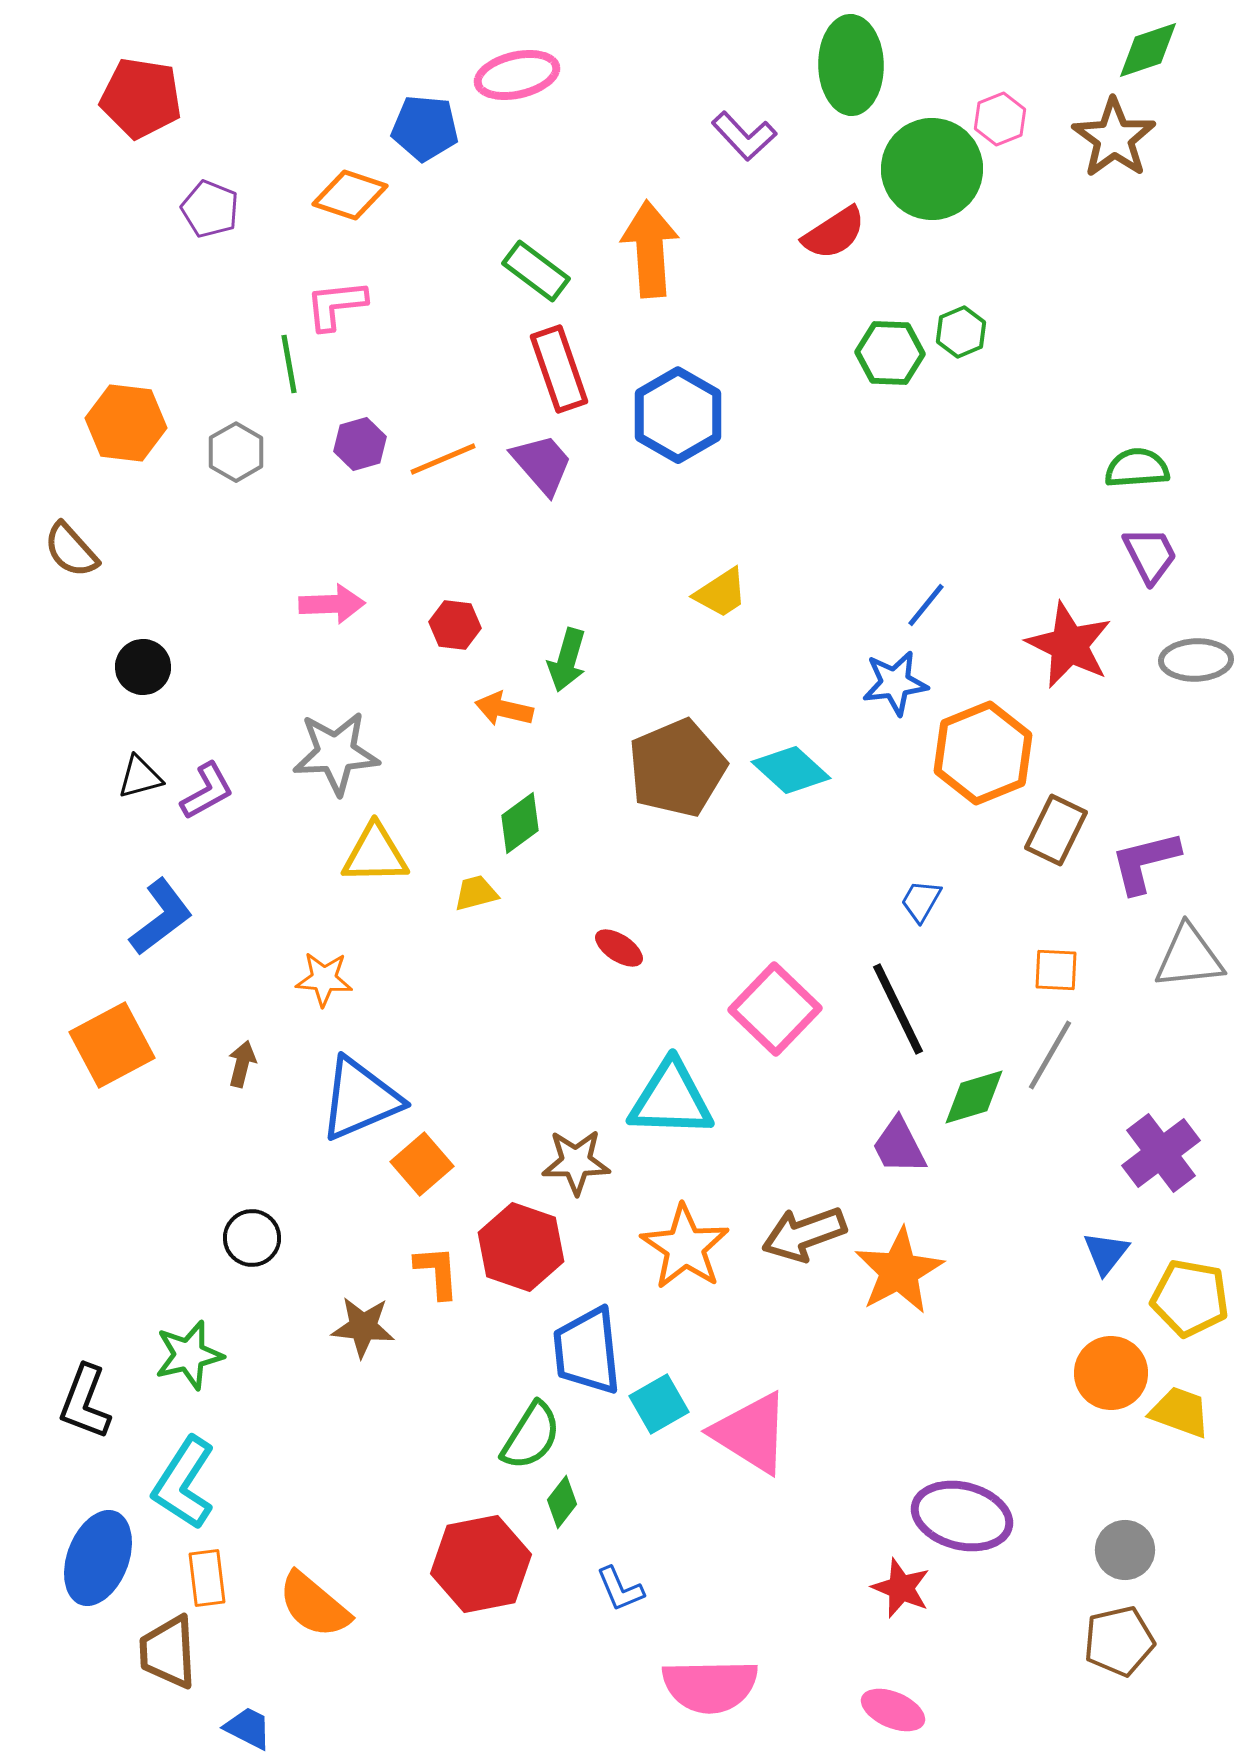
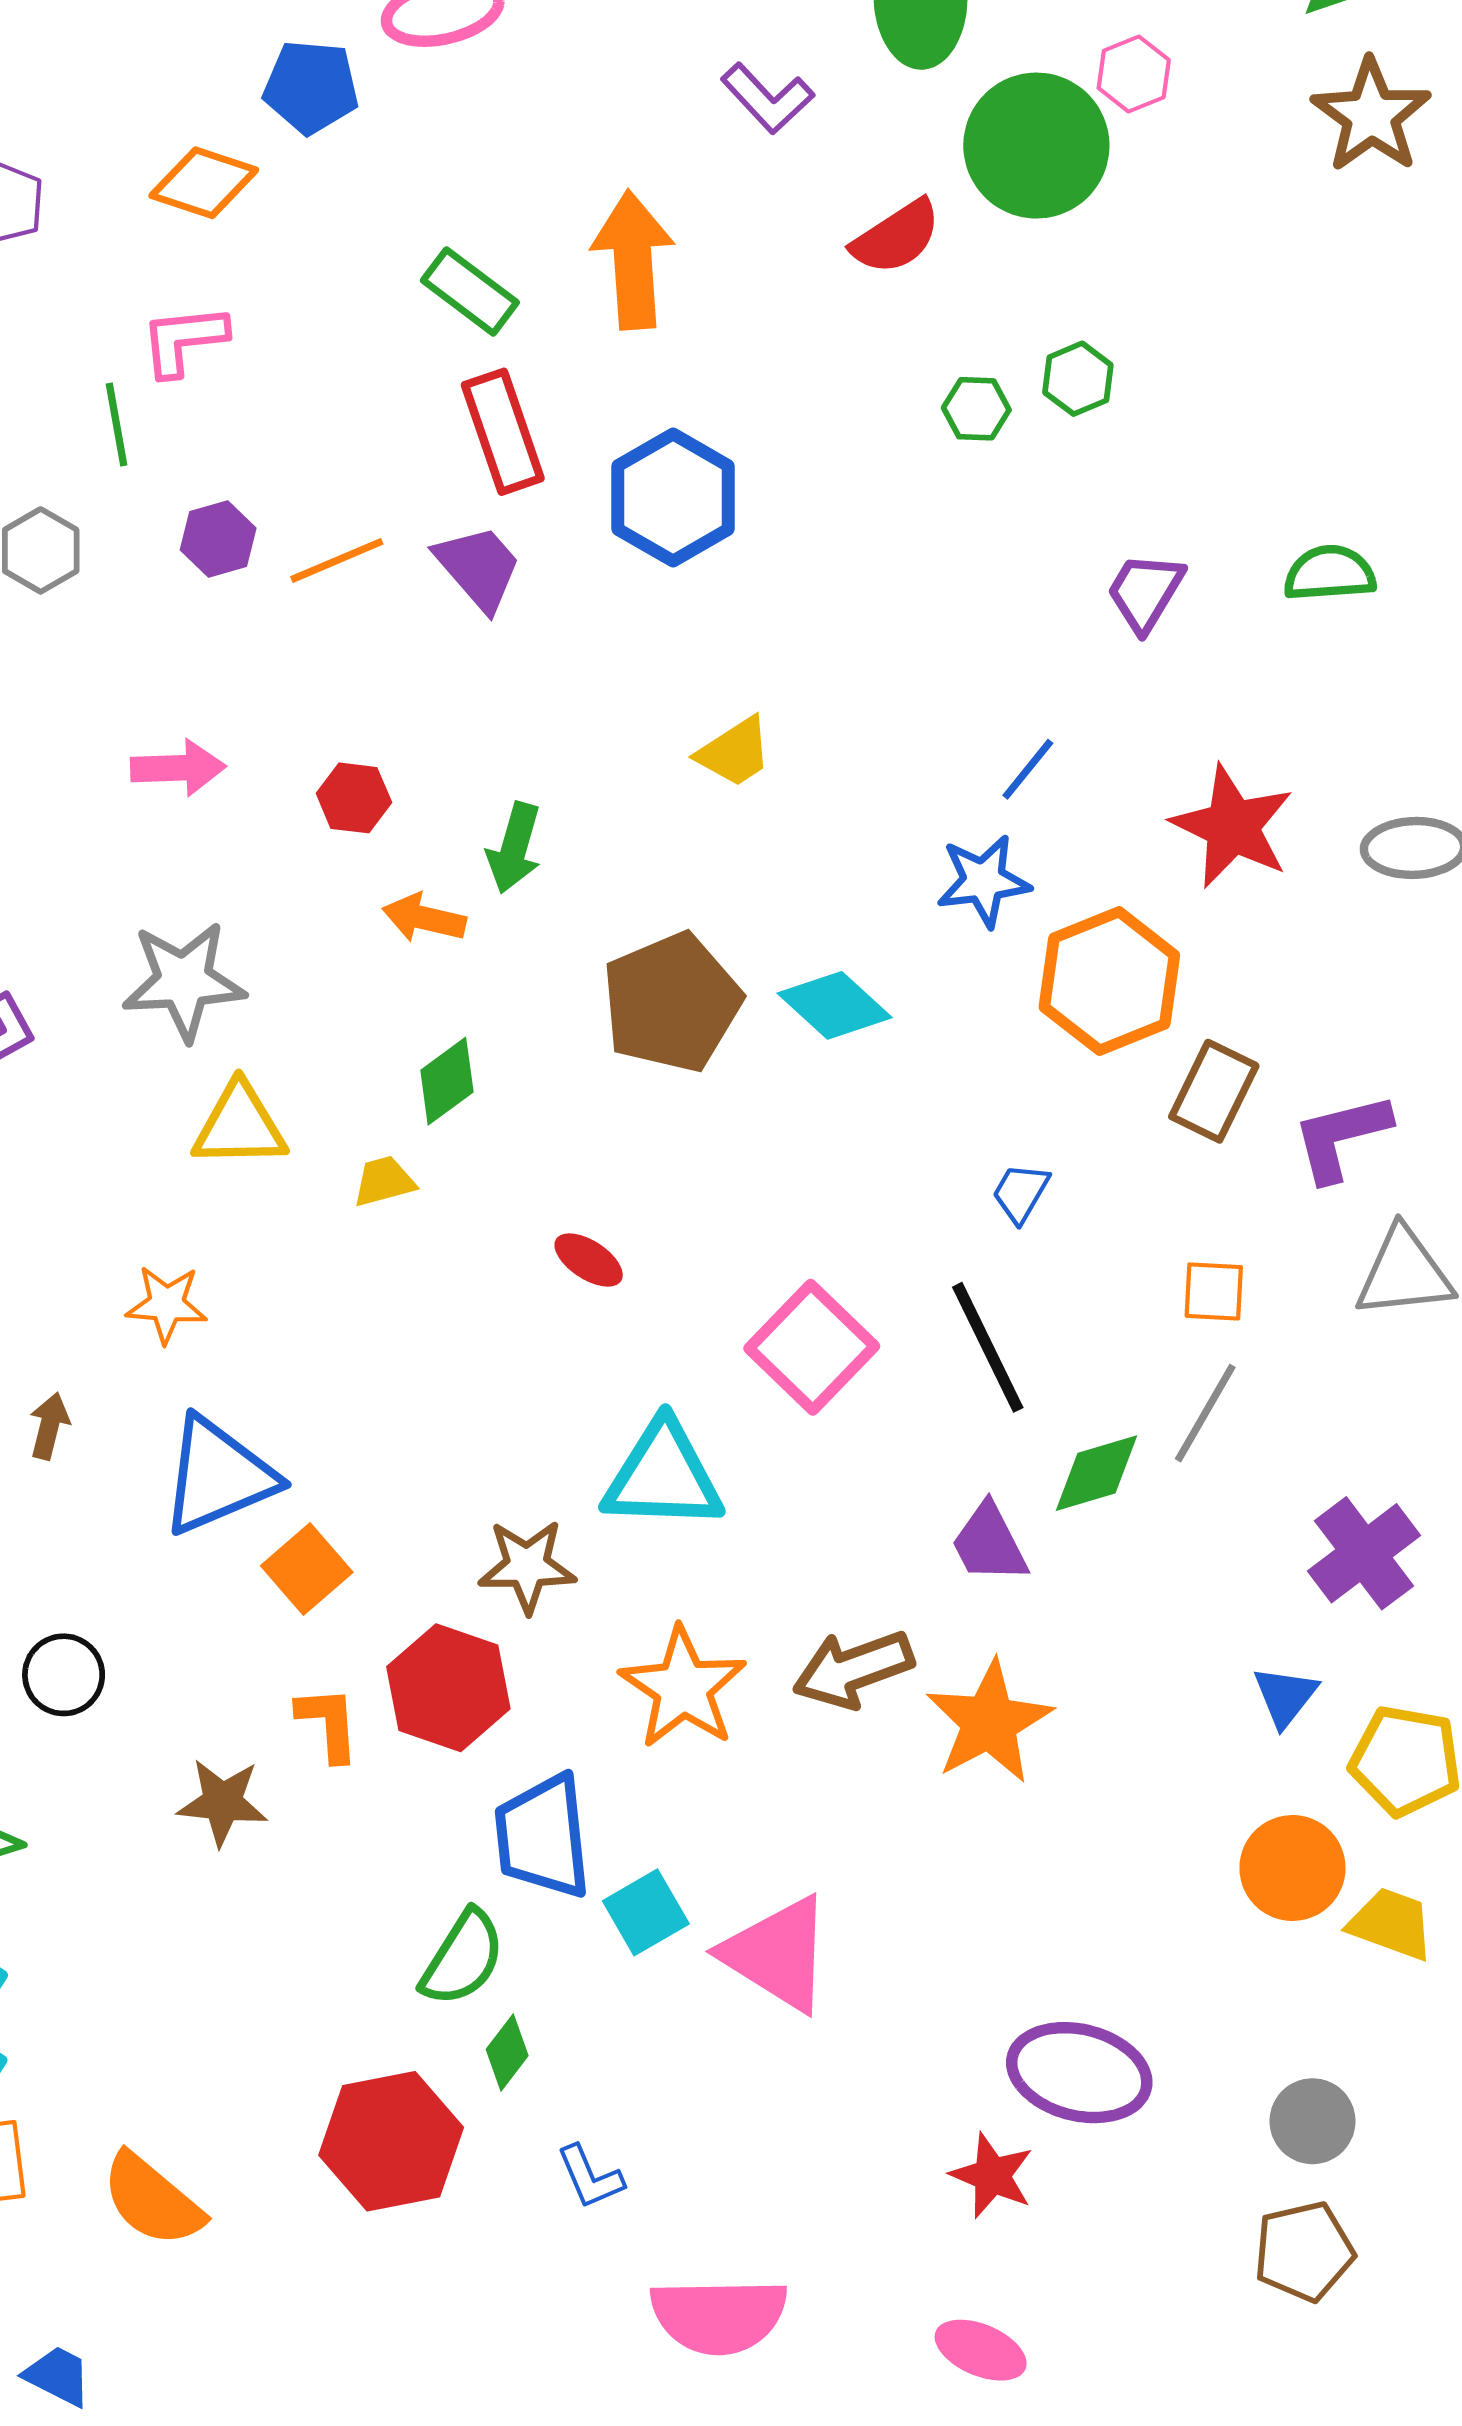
brown star: (1114, 138) -> (1371, 116), moved
green hexagon: (890, 353) -> (976, 409), size x0.7
purple trapezoid: (1150, 555) -> (1145, 592), moved, turned -122

